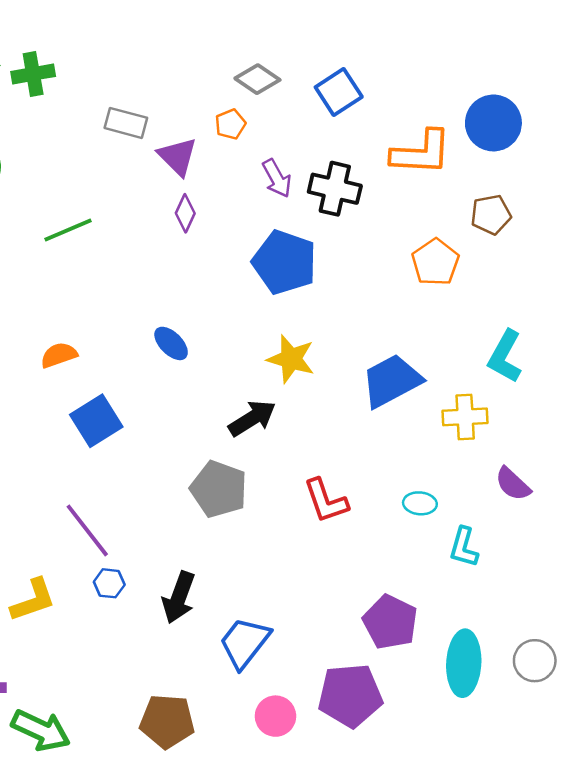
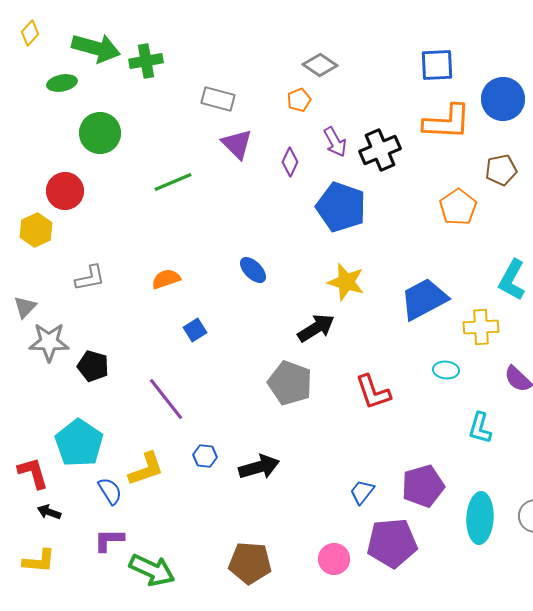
blue square: (339, 92) -> (437, 65), moved, turned 30
purple triangle: (177, 156) -> (237, 144), moved
black cross: (335, 189) -> (380, 150), turned -36
purple diamond: (185, 213) -> (290, 162), moved
blue square: (96, 421) -> (195, 330), size x0.6
cyan ellipse: (420, 503) -> (446, 370), moved
purple line: (87, 530) -> (166, 399), moved
black arrow: (179, 597) -> (259, 467), turned -126
purple pentagon: (390, 622) -> (423, 486), turned 30
blue trapezoid: (245, 643) -> (362, 492), moved, size x0.6

